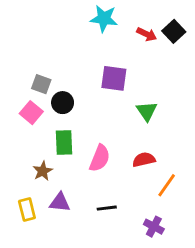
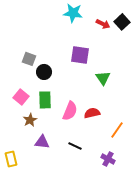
pink square: (31, 113) -> (21, 97), moved
red semicircle: (144, 160) -> (92, 113), moved
black line: (107, 208) -> (75, 146), turned 32
yellow rectangle: (27, 209) -> (11, 159), moved

